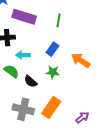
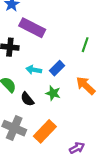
green line: (59, 20) -> (85, 45), moved
cyan arrow: (23, 55) -> (34, 70), moved

